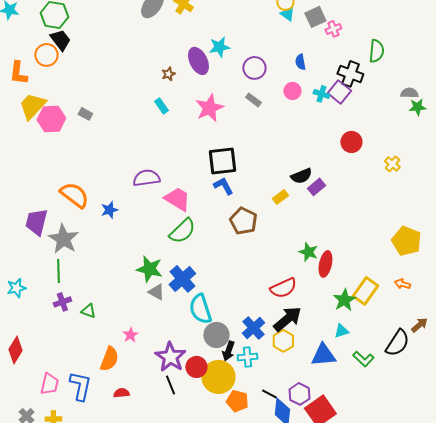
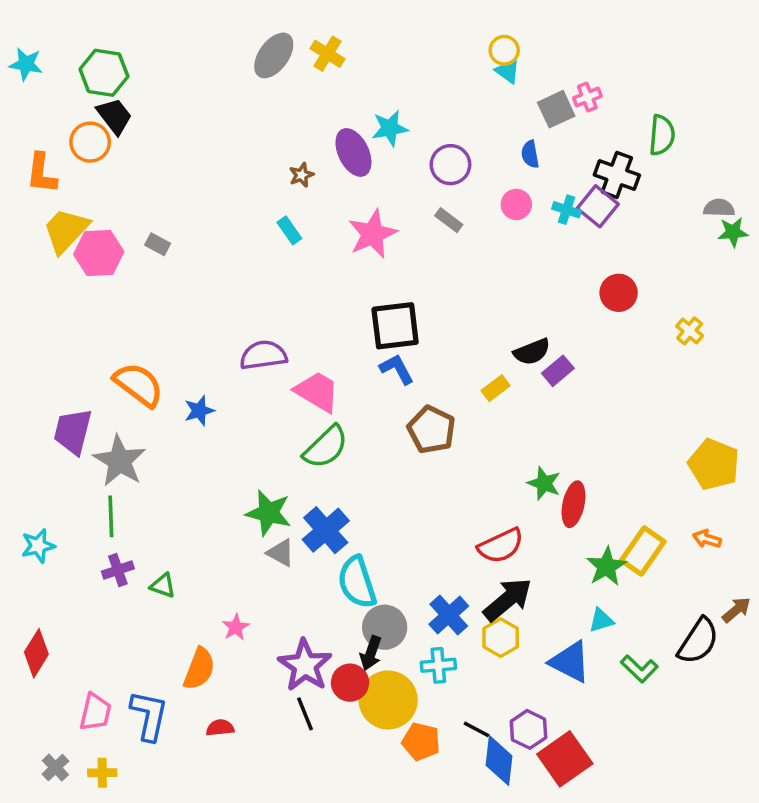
gray square: (315, 17) -> (556, 109), moved
black arrow: (228, 351) -> (371, 653), moved
blue triangle: (323, 355) -> (570, 662), turned 32

